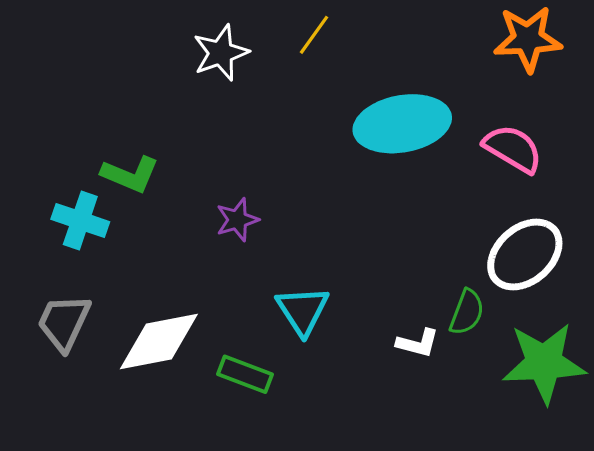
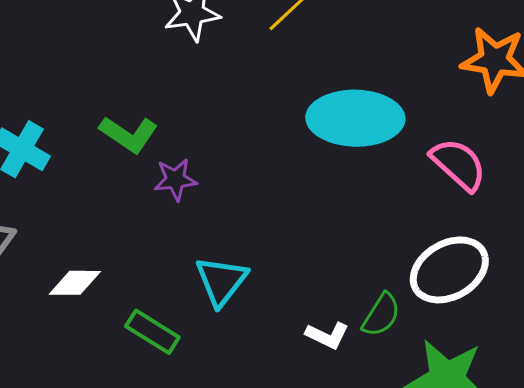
green L-shape: (130, 174) -> (129, 134), moved
white diamond: (159, 341) -> (75, 283), size x0.6

